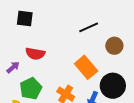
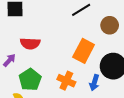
orange rectangle: (86, 67) -> (84, 51), turned 75

